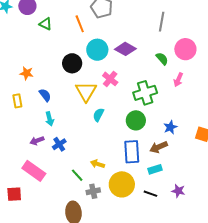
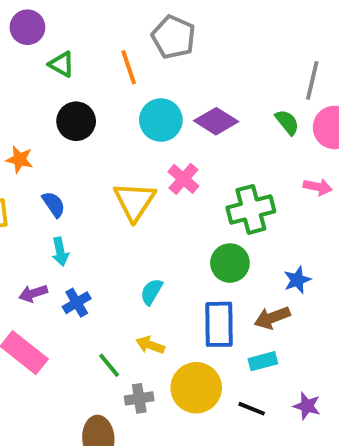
gray line: (162, 22) -> (312, 80), moved
green semicircle: (162, 59) -> (287, 122), moved
black circle: (72, 63) -> (76, 121), moved
pink arrow: (178, 80) -> (318, 187), turned -104
cyan semicircle: (98, 115) -> (151, 292), moved

